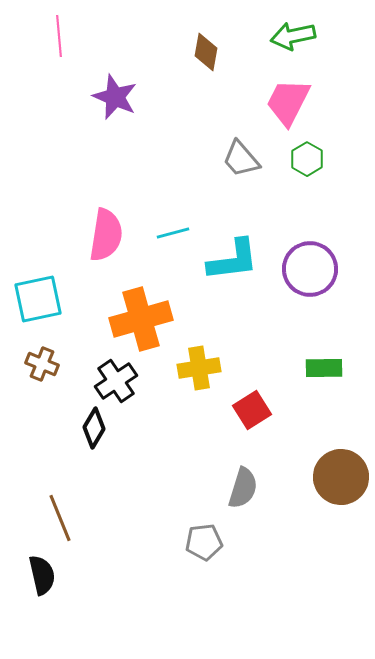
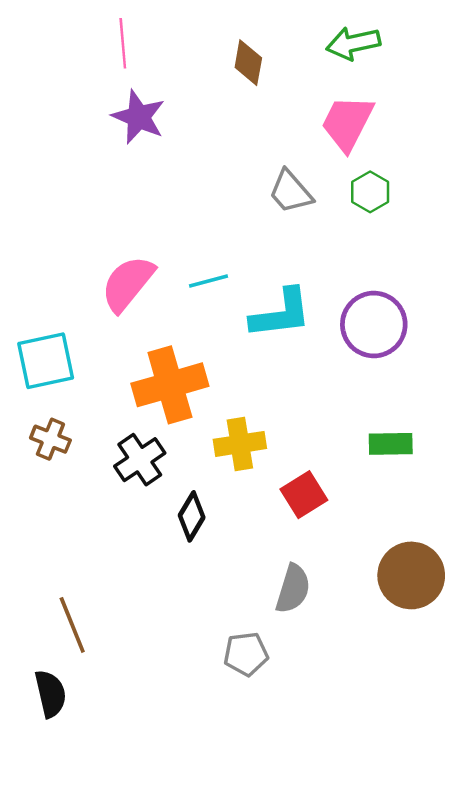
pink line: (59, 36) -> (123, 43), moved
pink semicircle: (106, 235) -> (128, 283), turned -150
black diamond: (94, 428) -> (192, 516), moved

